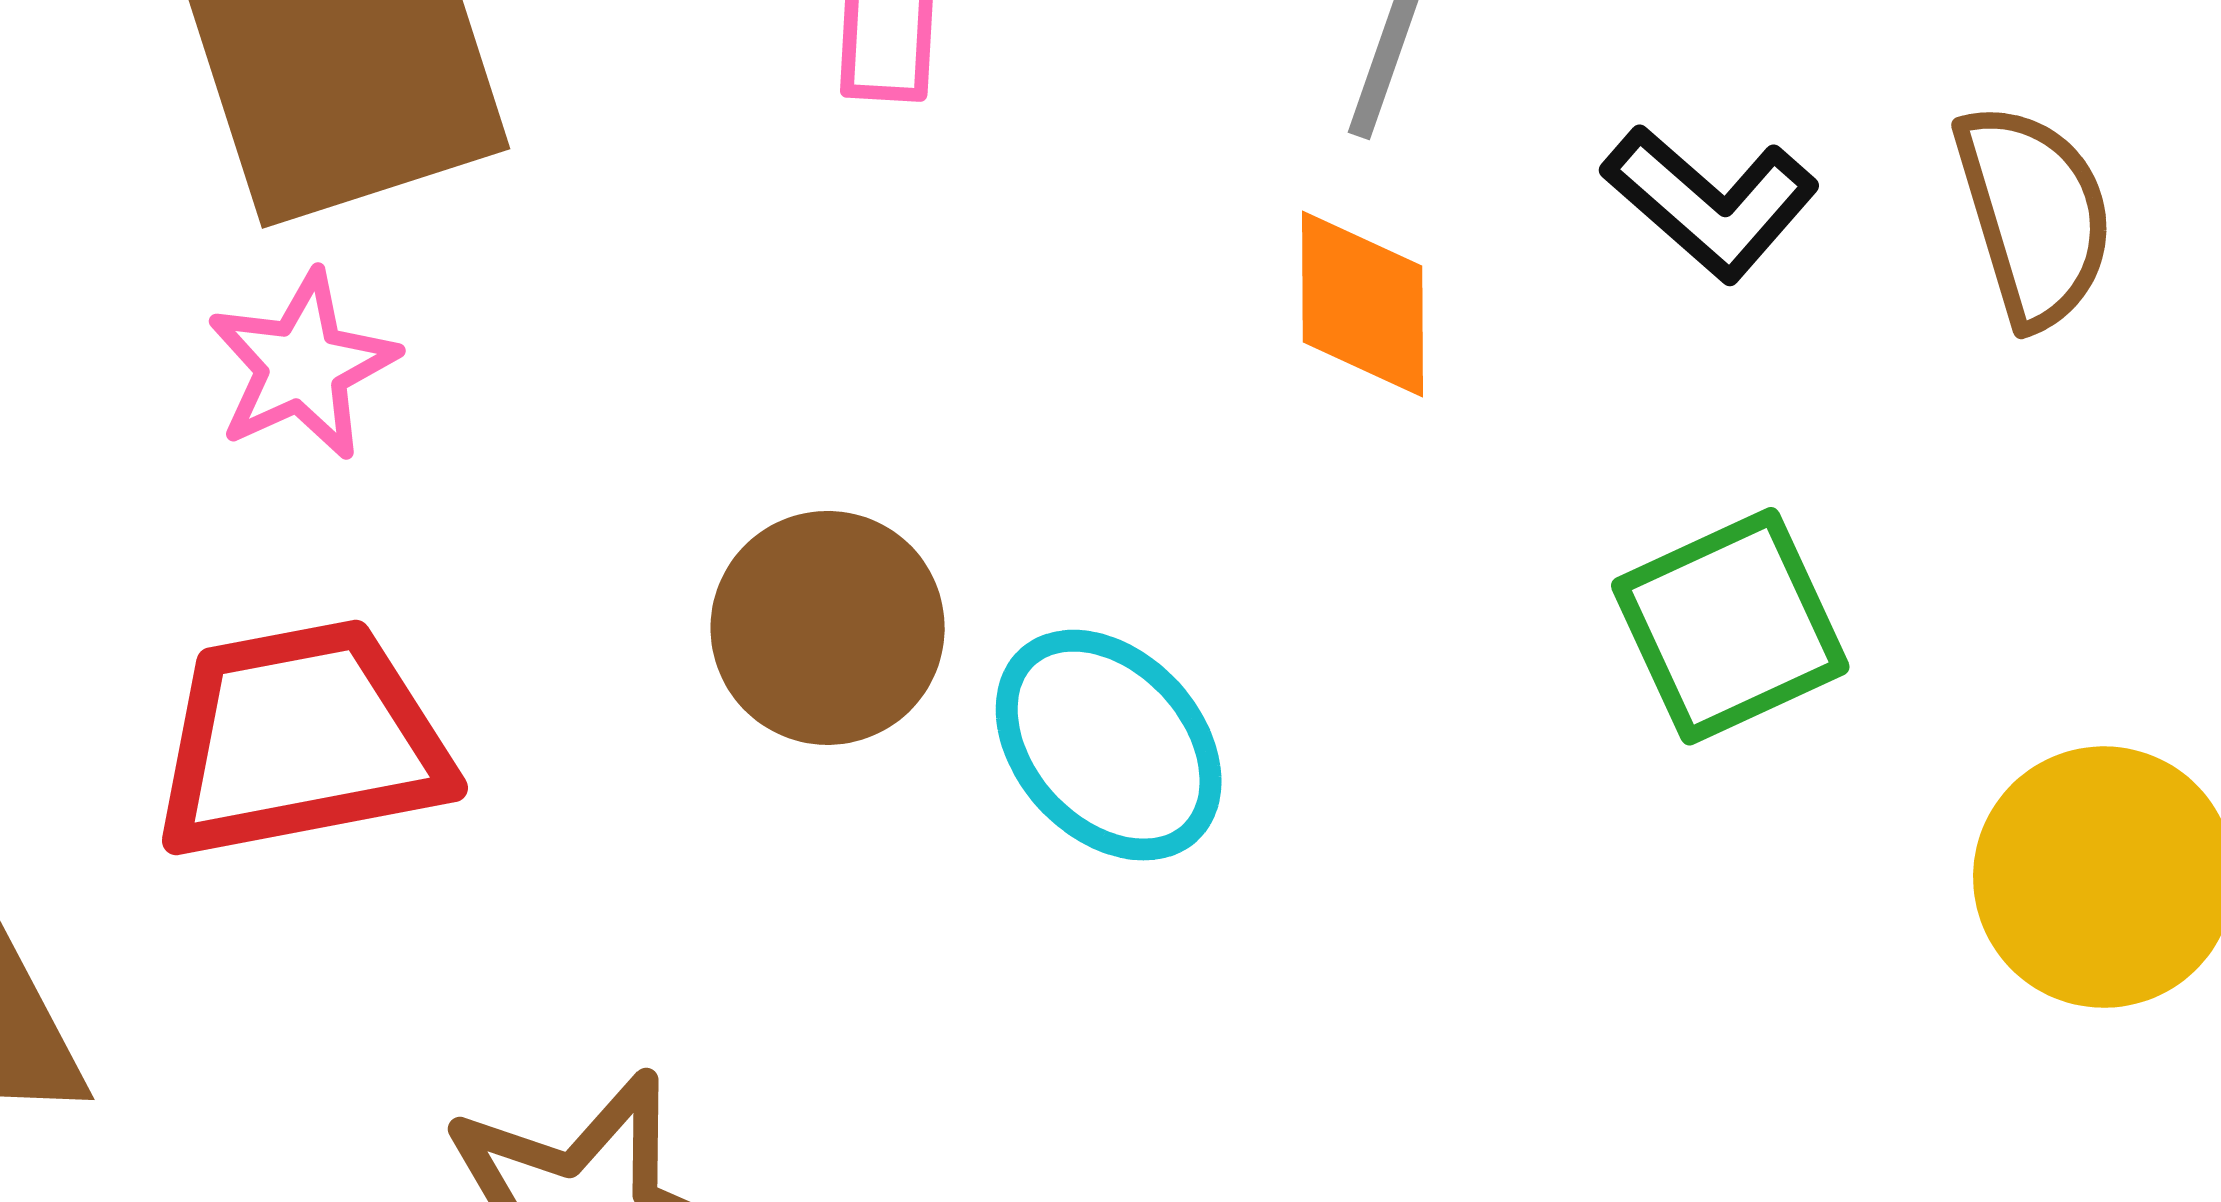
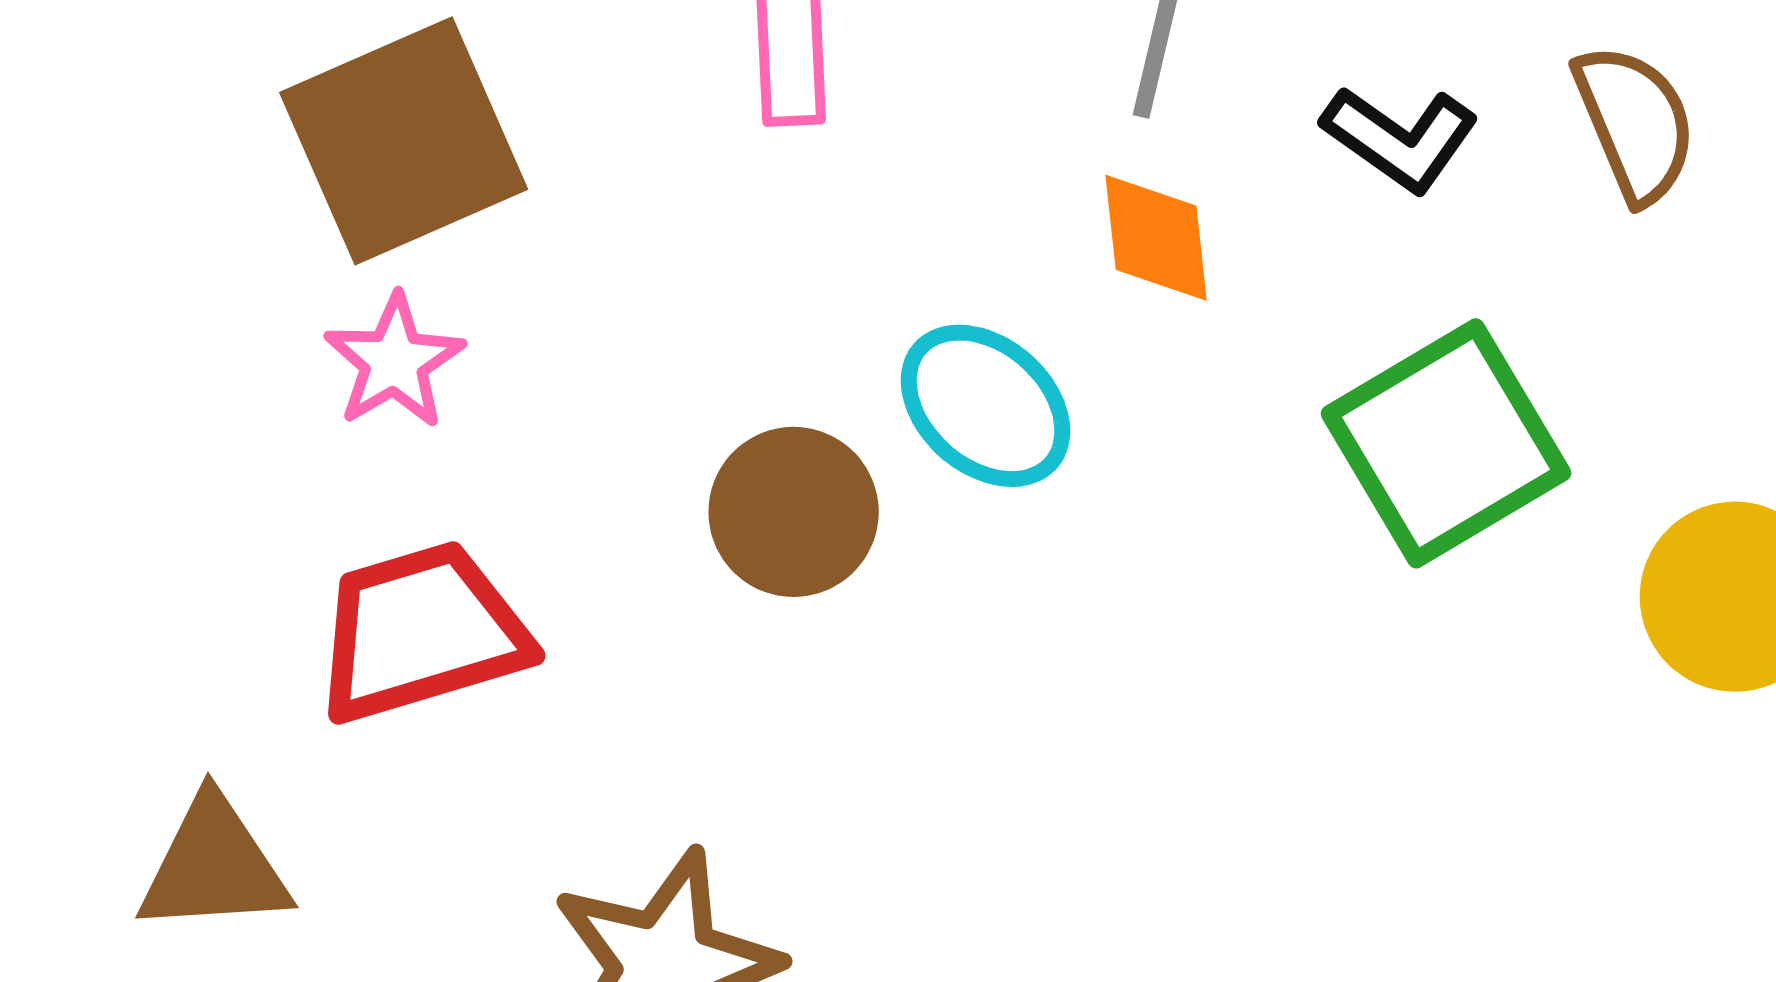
green square: (1730, 626) -> (1446, 443), size x1.4
cyan ellipse: (1109, 745) -> (986, 406), moved

